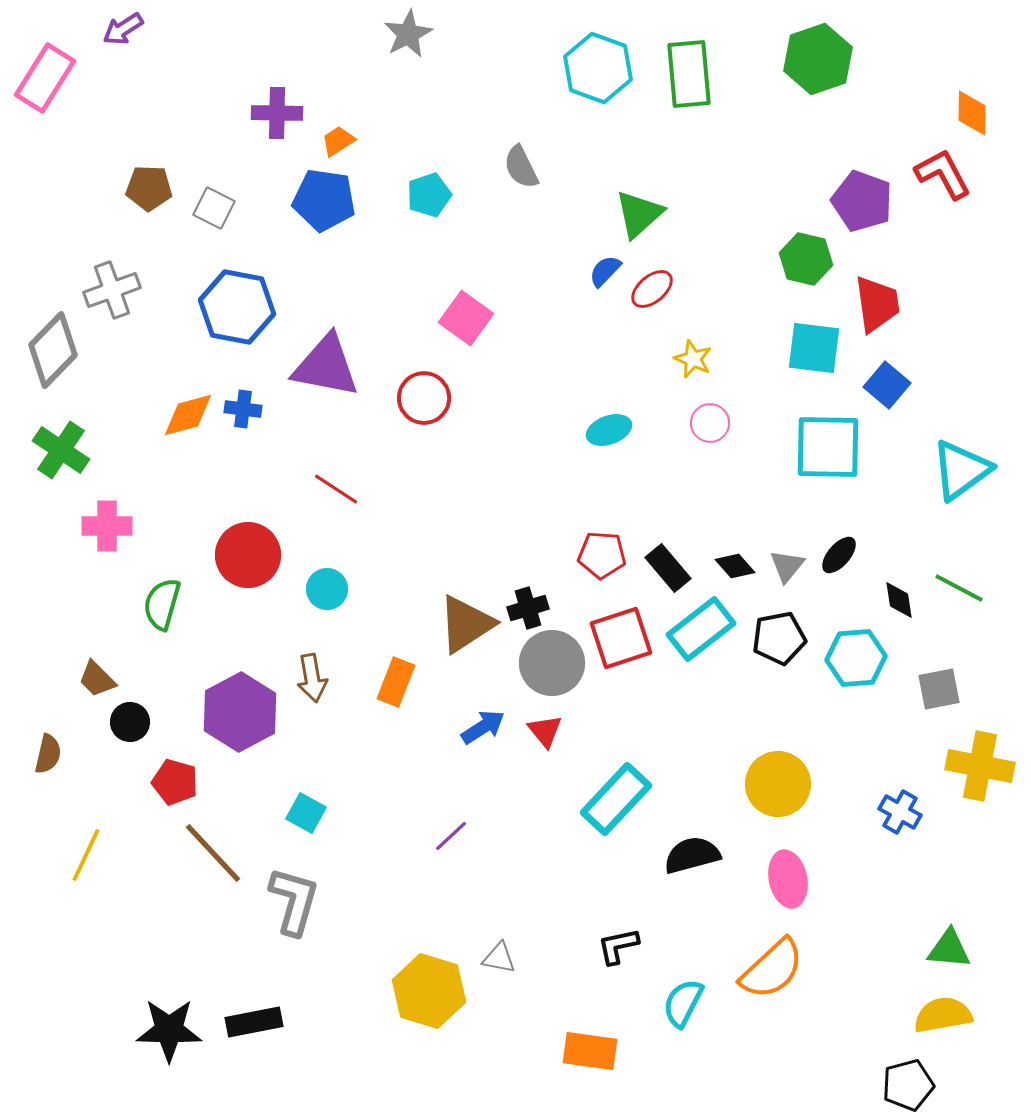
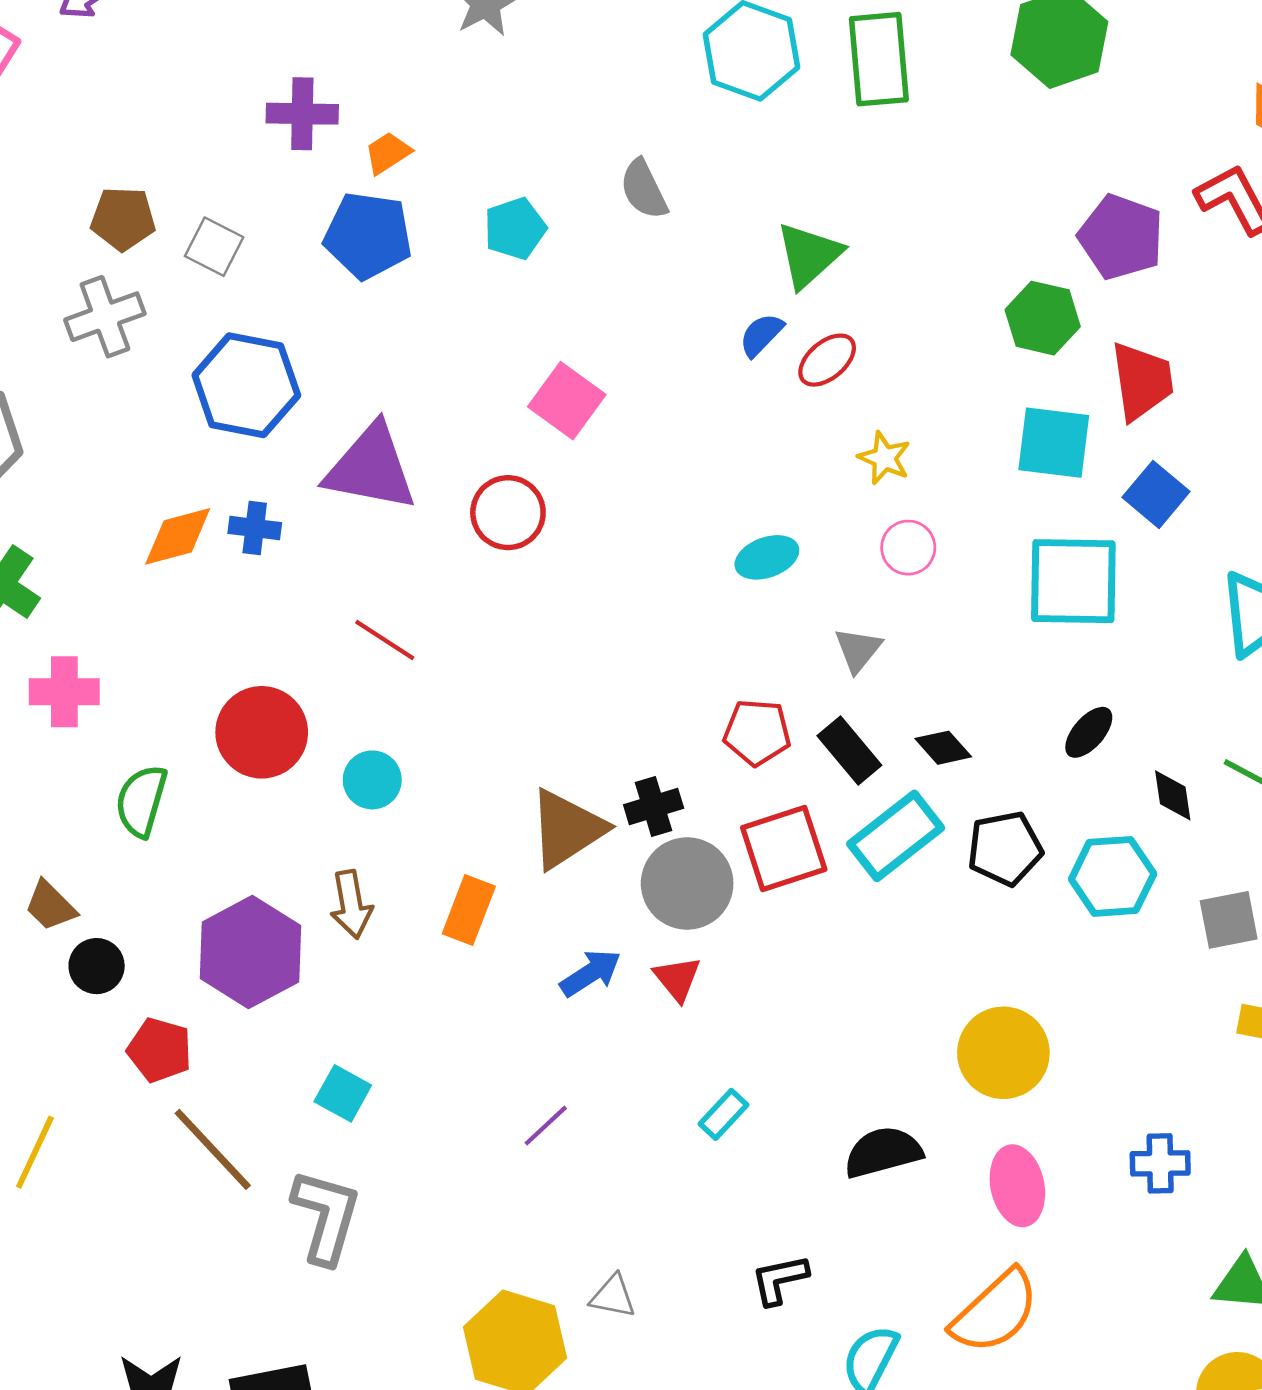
gray cross: (112, 290) -> (105, 317), moved
gray triangle: (787, 566) -> (858, 650), moved
cyan rectangle: (616, 799) -> (724, 1114), moved, size x0.5
blue cross: (900, 812) -> (1160, 1163), moved, turned -30

